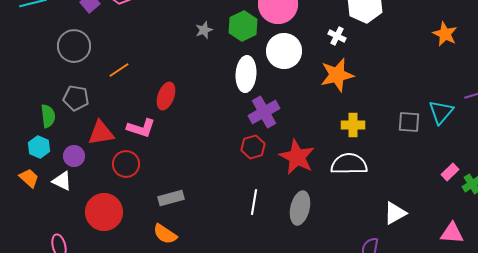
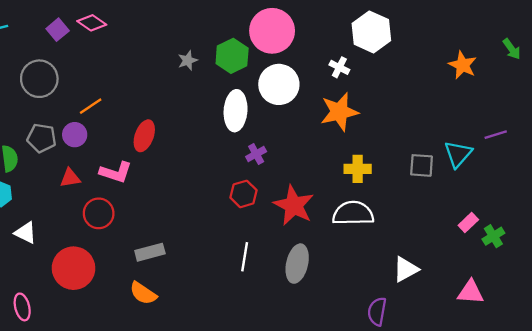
purple cross: (264, 112) -> (256, 154), size x0.6
red triangle: (101, 133) -> (70, 178), size x0.7
purple circle: (74, 156) -> (75, 135), moved

